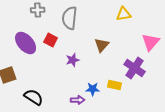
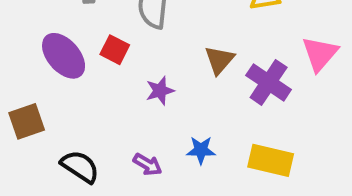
purple cross: (135, 68) -> (269, 82), moved
yellow rectangle: (115, 85) -> (271, 160), moved, size x1.5
purple arrow: (78, 100) -> (148, 164), moved, turned 32

